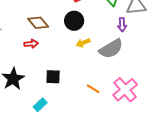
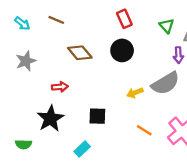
yellow arrow: (83, 43) -> (135, 93), moved
red arrow: (31, 44) -> (60, 87), moved

